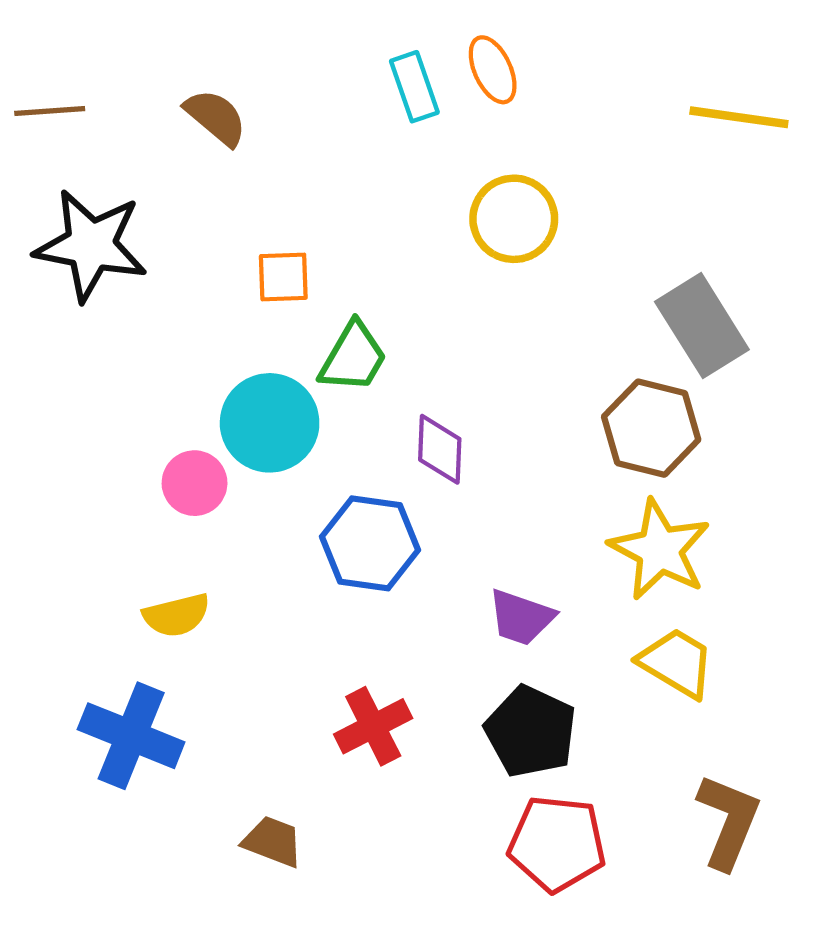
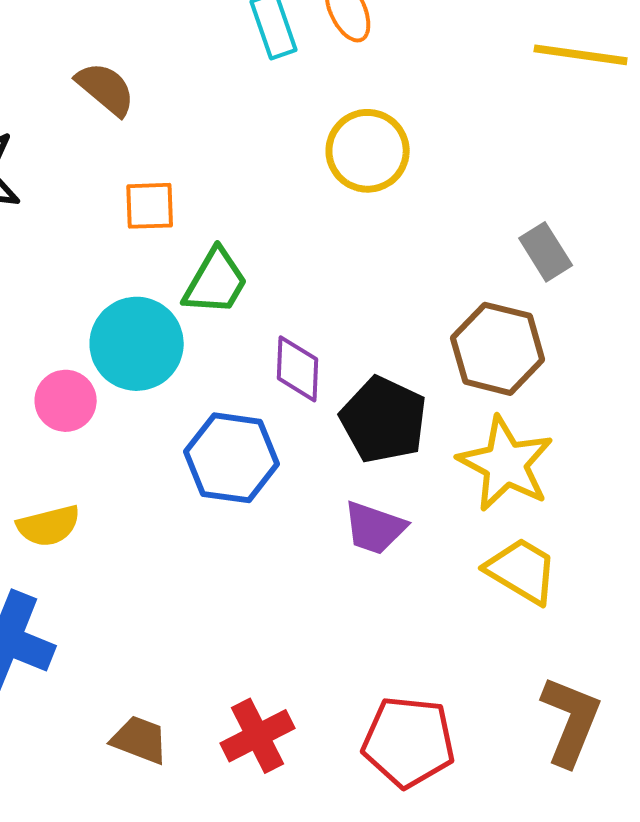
brown semicircle: (216, 117) -> (106, 89), moved
gray rectangle: (702, 326) -> (546, 252), size x0.6
red cross: (373, 726) -> (258, 736), moved
black pentagon: (531, 732) -> (384, 420), moved

